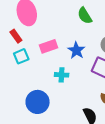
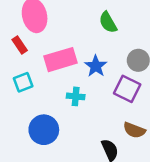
pink rectangle: (49, 46) -> (61, 60), size x1.4
cyan square: (21, 56) -> (23, 82), moved

